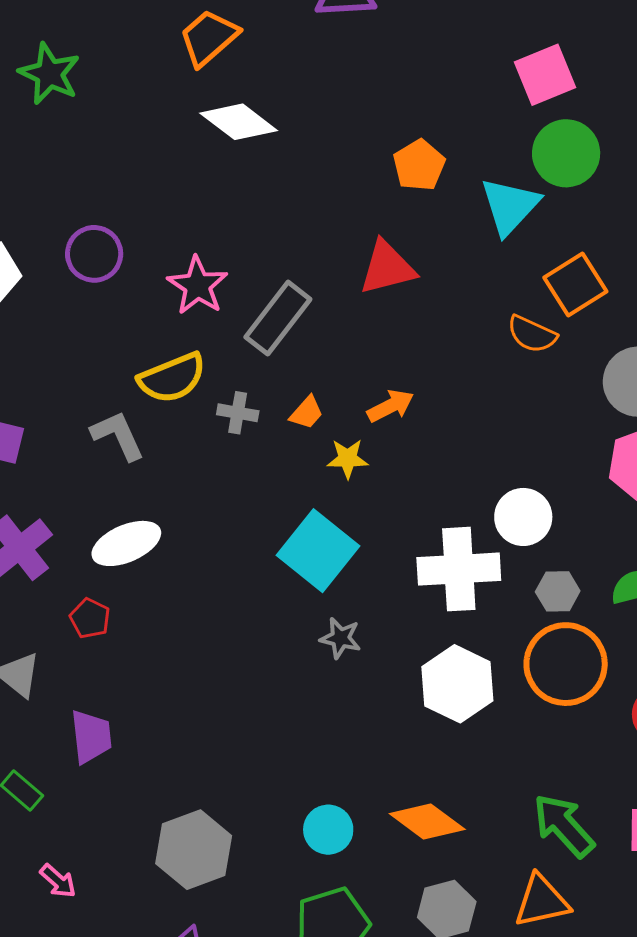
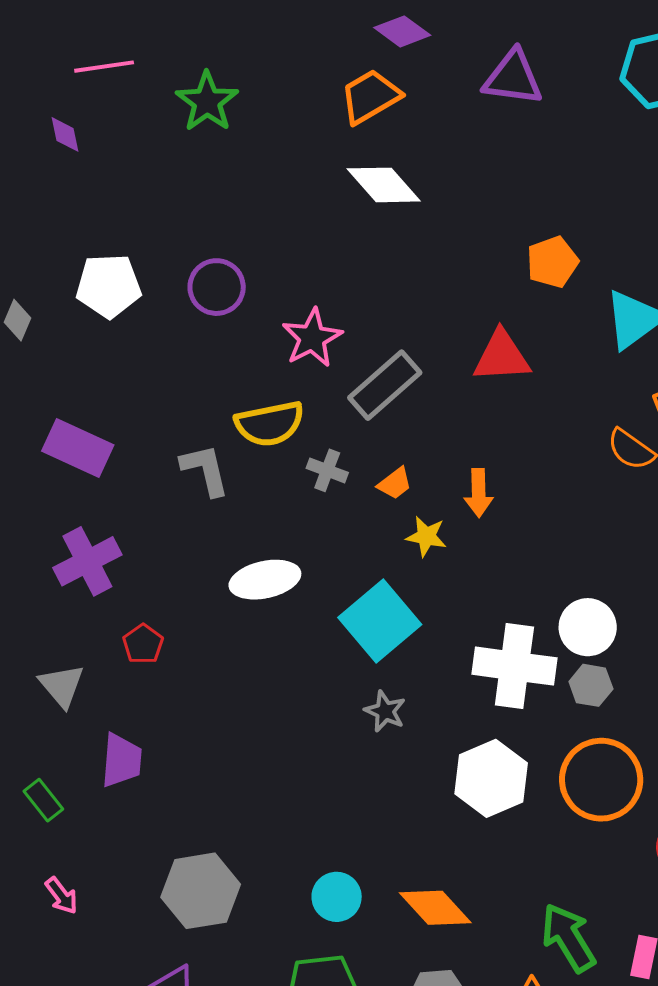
orange arrow: (391, 406) -> (479, 493), turned 105
white ellipse: (126, 543) -> (265, 580), moved
gray hexagon: (558, 591) -> (591, 685), moved

